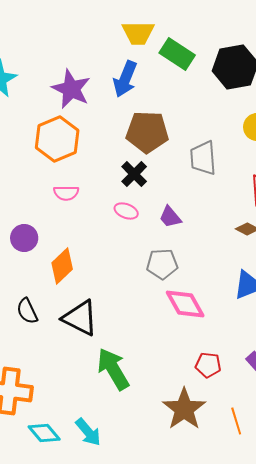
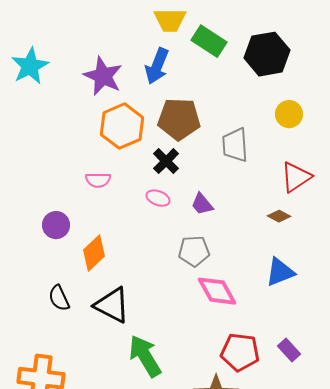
orange hexagon: (57, 139) -> (122, 126), moved
red pentagon: (208, 365) -> (240, 352), size x1.5

